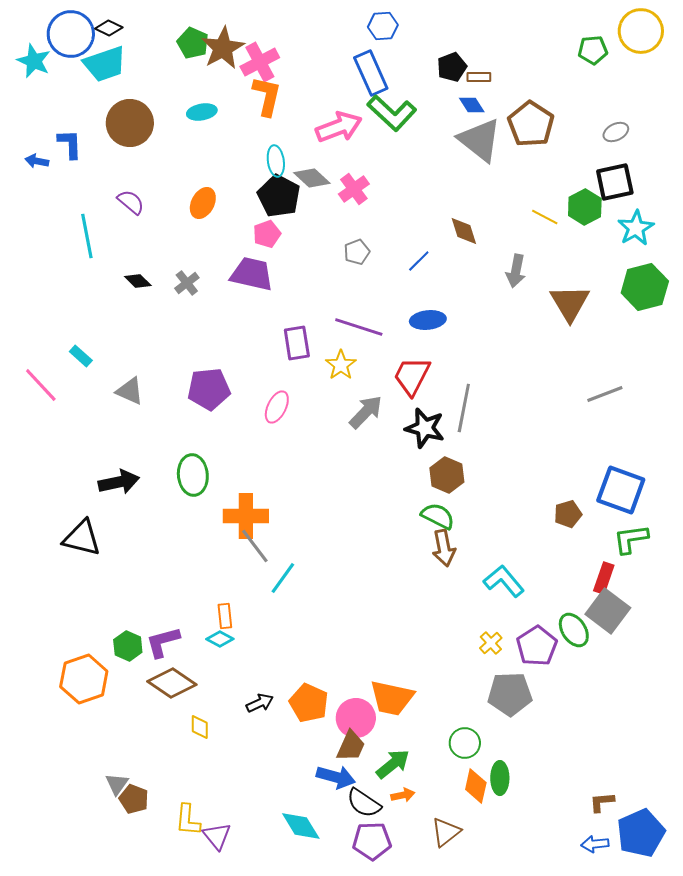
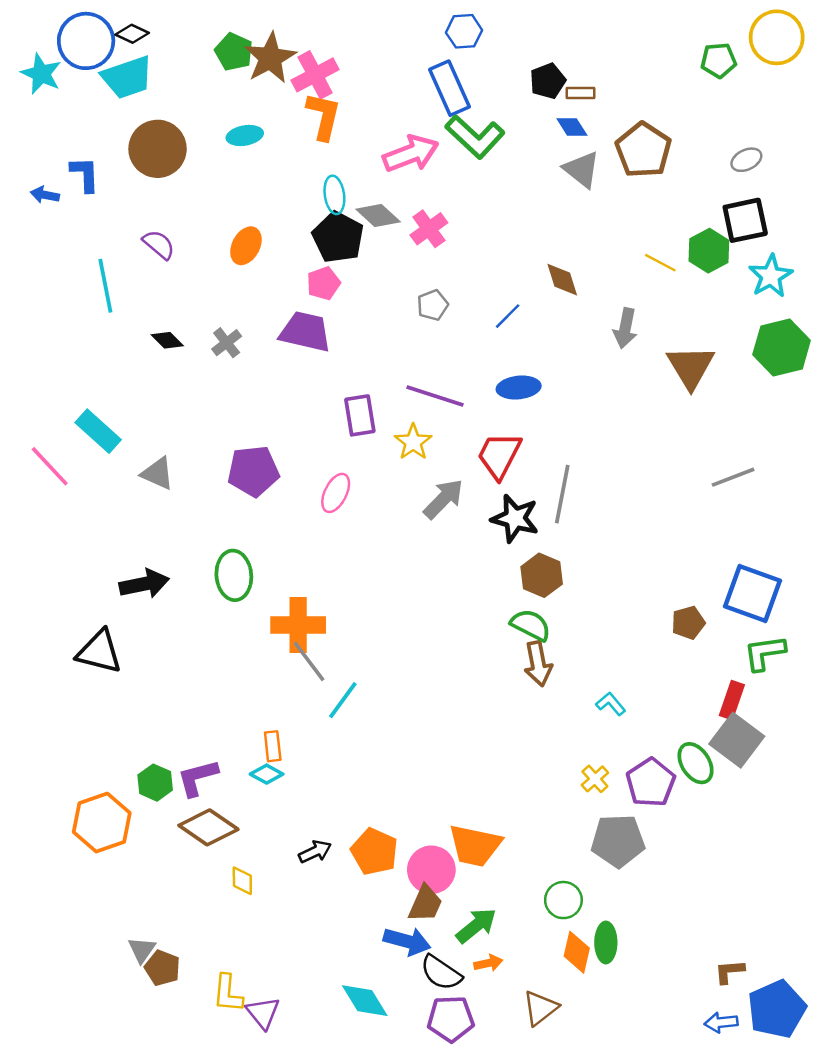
gray triangle: (480, 140) -> (582, 169), size x0.7
cyan rectangle: (81, 356) -> (98, 431), size x1.6
cyan L-shape: (504, 581) -> (611, 704), size x0.6

